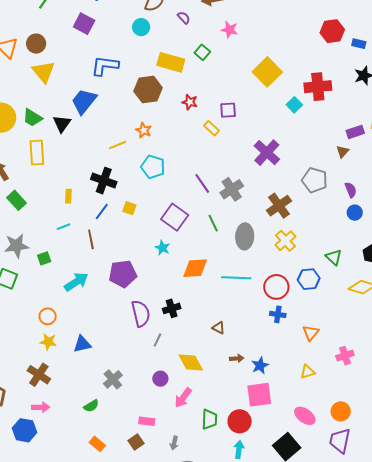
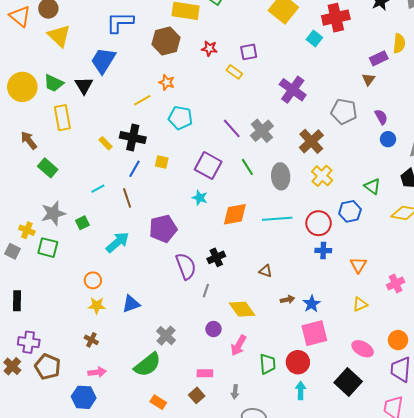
yellow rectangle: (68, 196) -> (105, 143), moved, turned -40
brown cross: (39, 375) -> (91, 340), size x0.6
green semicircle: (91, 406) -> (148, 365), size x1.8

